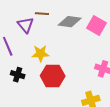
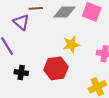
yellow star: (40, 53) -> (71, 44), moved

